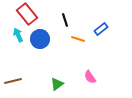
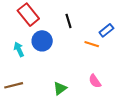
cyan arrow: (18, 35) -> (19, 49), moved
orange line: (78, 39) -> (92, 44), moved

